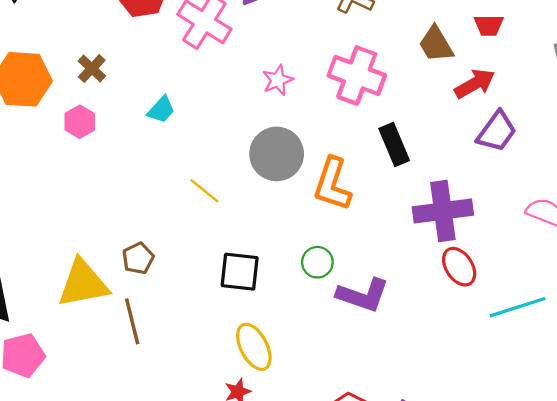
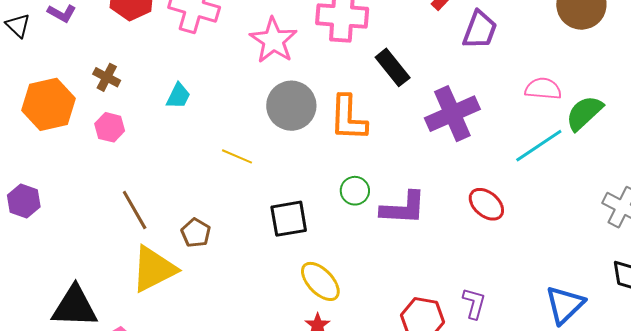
pink star: (278, 80) -> (273, 40), size x1.6
red ellipse: (459, 267) -> (486, 204), moved
cyan line: (518, 307) -> (539, 146), moved
brown line: (132, 321) -> (135, 210), moved

